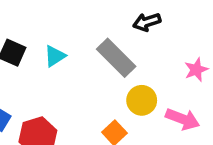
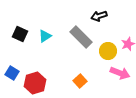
yellow circle: (142, 100) -> (108, 51), moved

